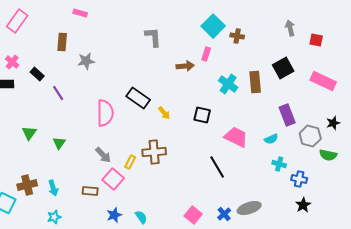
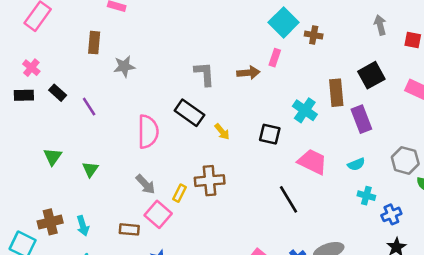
gray L-shape: (153, 37) -> (204, 74), moved
black rectangle: (37, 74) -> (58, 93), moved
cyan cross: (228, 84) -> (305, 110), moved
purple rectangle: (287, 115) -> (361, 119), moved
blue cross: (299, 179) -> (391, 214), turned -35

